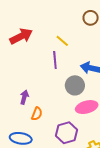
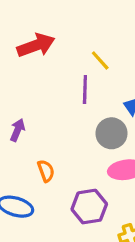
purple arrow: (24, 97) -> (17, 130), moved
orange semicircle: (37, 114) -> (46, 171), turned -48

